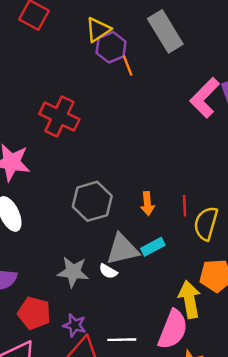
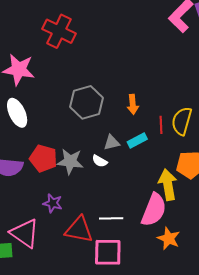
red line: (185, 206) -> (161, 125), moved
gray triangle: (122, 249) -> (112, 143), size x0.6
red pentagon: (34, 313) -> (43, 158), moved
purple star: (75, 325) -> (53, 203), moved

